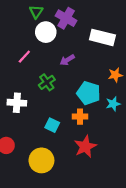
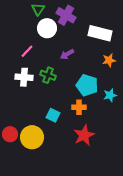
orange star: (115, 75) -> (109, 60), moved
green cross: (47, 82) -> (48, 75), turned -35
white cross: (17, 103) -> (24, 77), moved
yellow circle: (41, 160) -> (32, 137), moved

